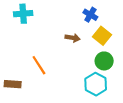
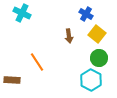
cyan cross: (23, 14) -> (22, 13), turned 30
brown arrow: (73, 38) -> (69, 36), turned 72

